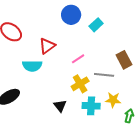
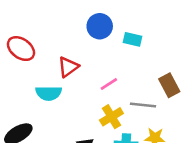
cyan rectangle: (96, 25) -> (132, 39), turned 56

